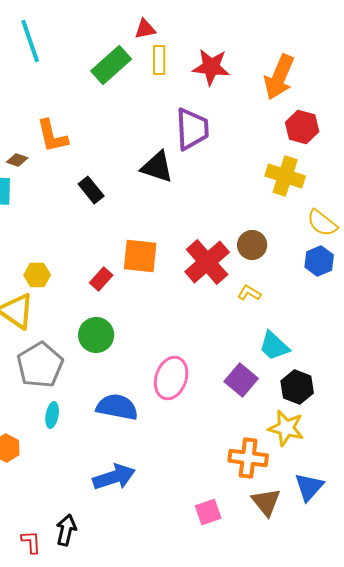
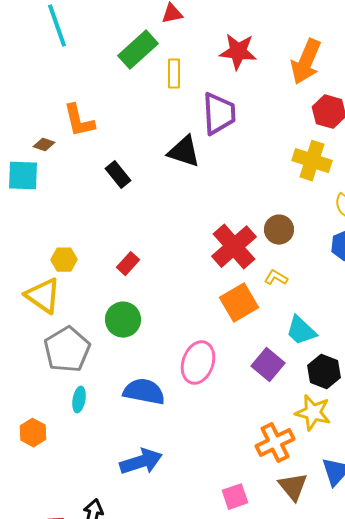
yellow rectangle: (159, 60) -> (174, 74), moved
orange square: (140, 256) -> (239, 303), moved, turned -36
orange cross: (248, 458) -> (275, 443), turned -33

